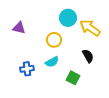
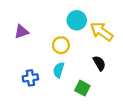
purple triangle: (19, 28) -> (21, 32), turned -32
cyan semicircle: (52, 62) -> (59, 70), turned 136

